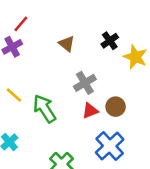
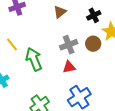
brown triangle: (67, 44) -> (60, 12), turned 32
brown circle: (116, 107) -> (93, 44), moved

